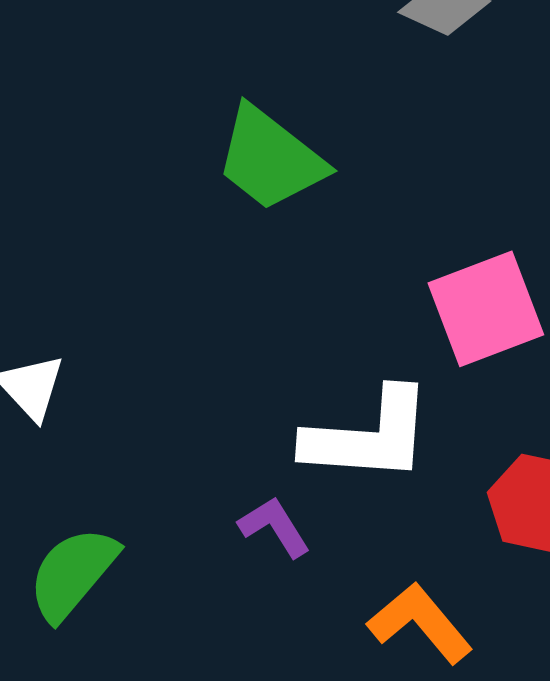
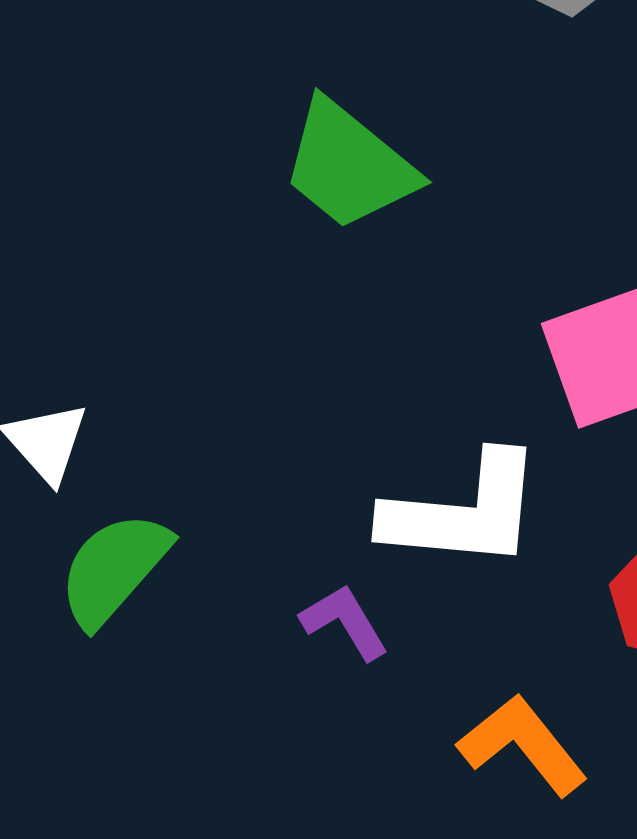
green semicircle: (73, 573) -> (114, 569), moved

